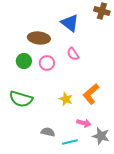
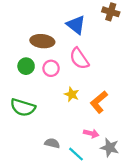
pink semicircle: (73, 54) -> (79, 59), size x1.5
yellow star: (66, 99) -> (72, 94), moved
cyan line: (70, 142) -> (76, 154), turned 56

